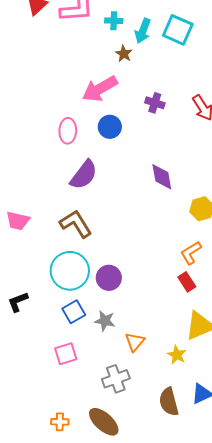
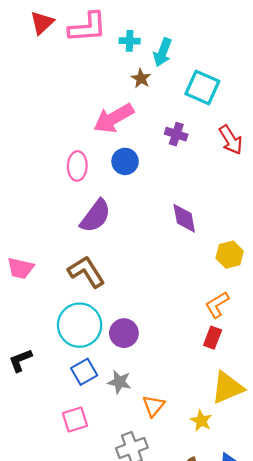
cyan square: (178, 30) -> (202, 88), moved
red rectangle: (187, 282) -> (213, 338), turned 54

